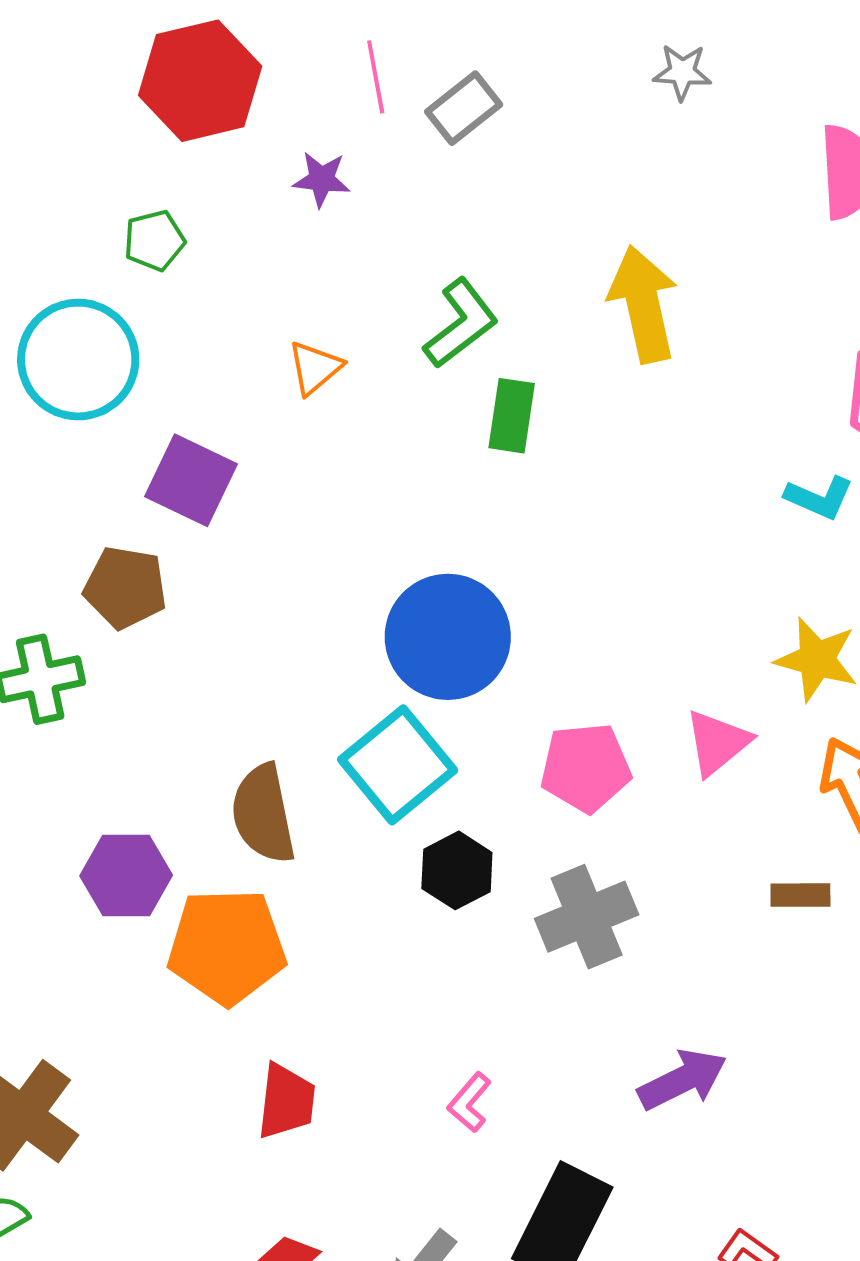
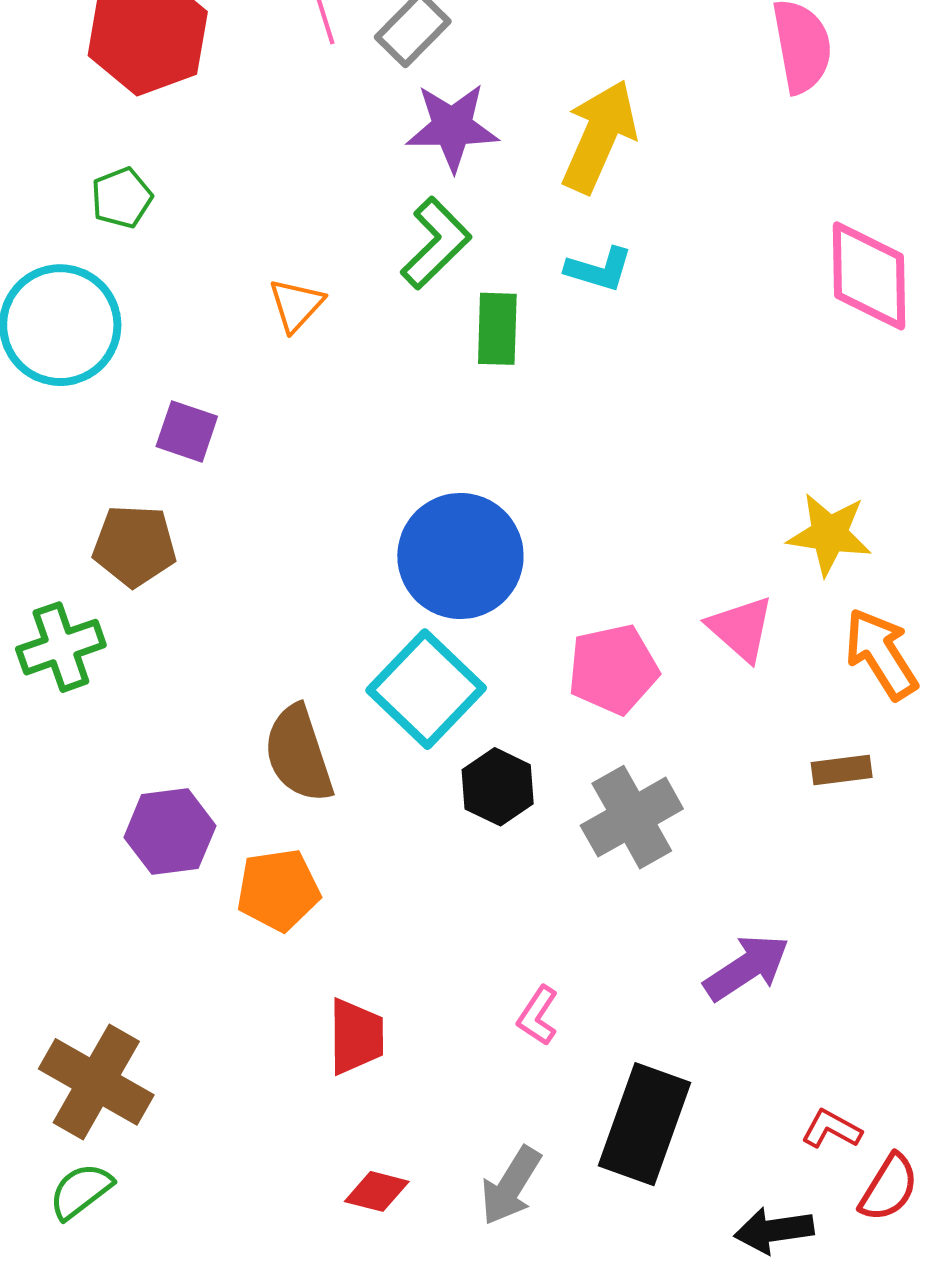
purple star: (322, 179) -> (452, 127), moved, size x1.6
yellow arrow: (643, 304) -> (599, 136), moved, turned 43
purple square: (191, 480) -> (187, 431), size x0.7
cyan L-shape: (819, 498) -> (599, 269), moved
pink triangle: (717, 743) -> (741, 629), turned -32
orange pentagon: (227, 946) -> (278, 890), size x0.7

